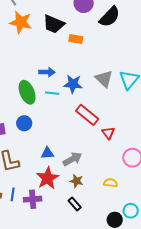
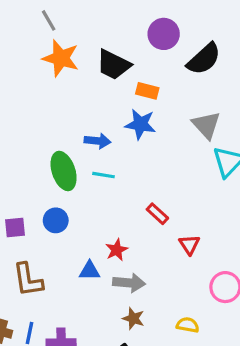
gray triangle: (104, 79) -> (206, 125), moved
blue star: (73, 84) -> (140, 124), moved
red rectangle: (87, 115) -> (157, 214), size x0.6
gray arrow: (72, 159) -> (129, 283), turned 30
red star: (47, 178) -> (117, 250), moved, size x0.6

